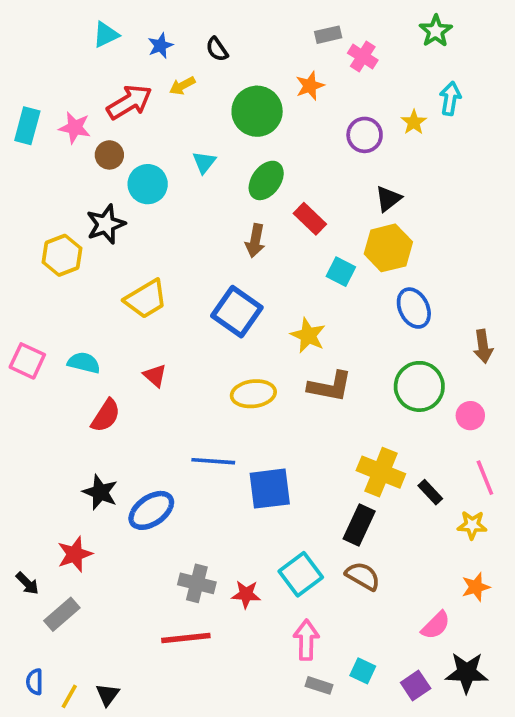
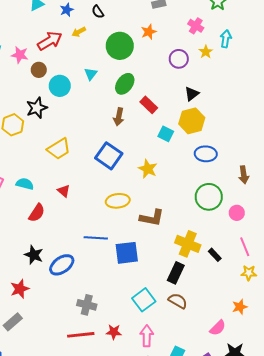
pink cross: (363, 57) -> (196, 26), moved
blue ellipse: (414, 308) -> (206, 154), turned -60
brown L-shape: (330, 386) -> (152, 218), moved
yellow star: (472, 525) -> (249, 273), moved
red star: (246, 594) -> (114, 332), moved

